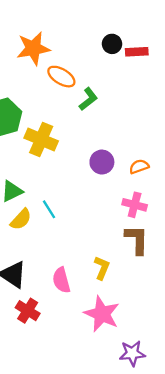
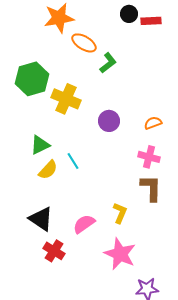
purple circle: (102, 162) -> (109, 121), moved
pink semicircle: (61, 280) -> (84, 224), turned 70

